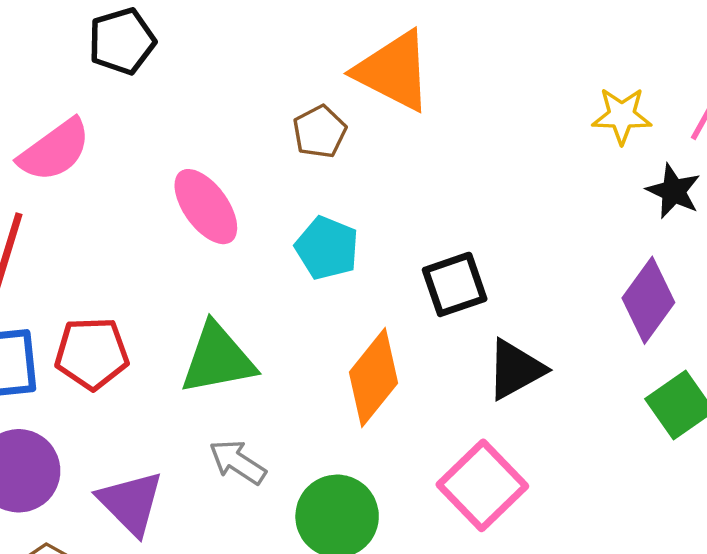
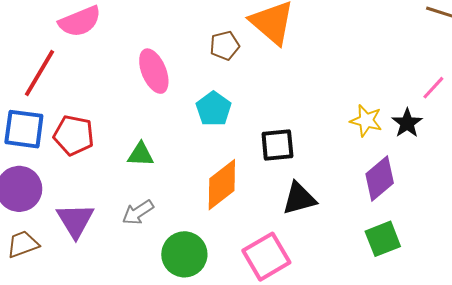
yellow star: (622, 116) -> (366, 121), moved
green triangle: (218, 359) -> (141, 154), size x0.6
gray arrow: (238, 462) -> (138, 212), turned -80

